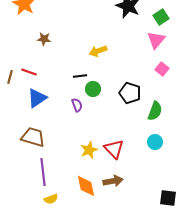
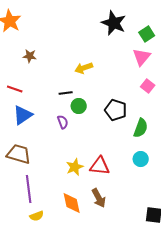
red triangle: (114, 149) -> (100, 166), turned -40
brown arrow: (113, 181) -> (99, 198), turned 72

